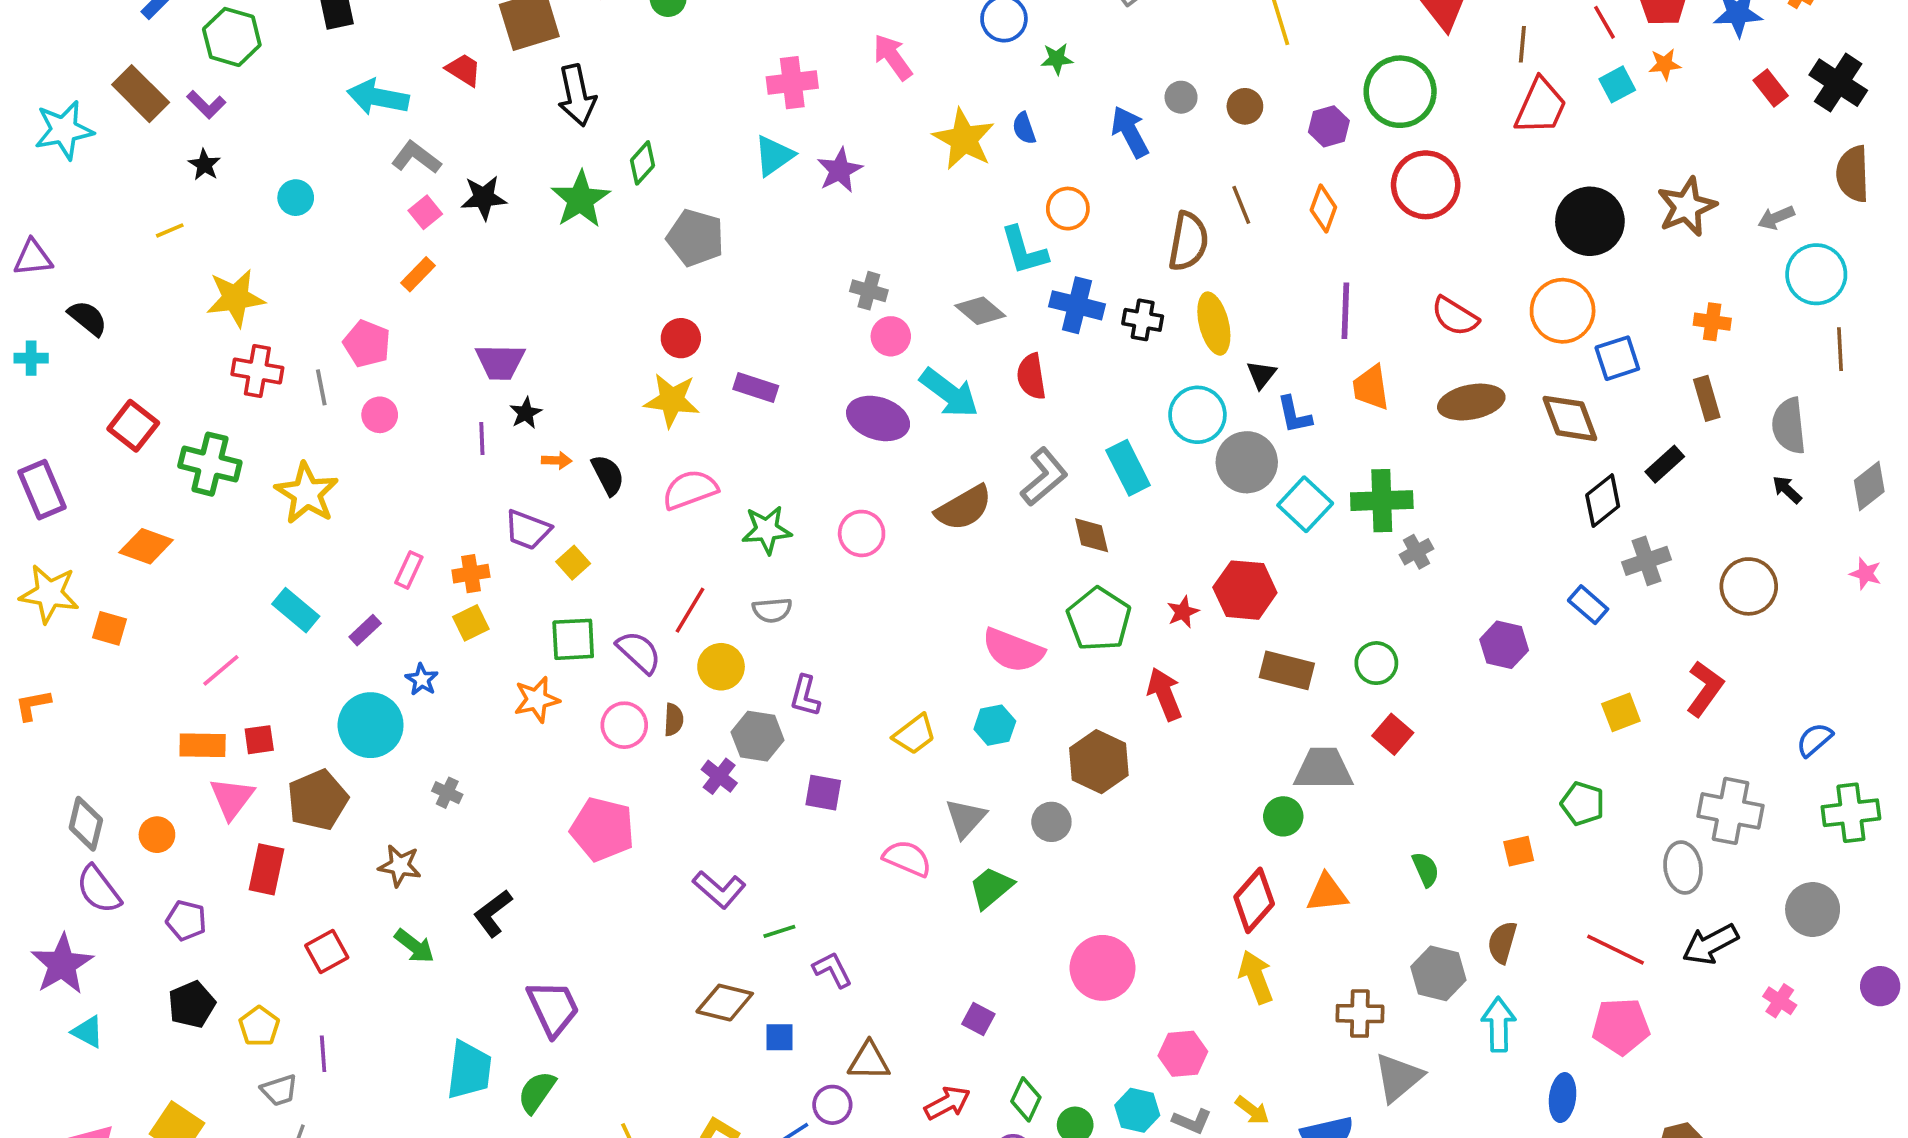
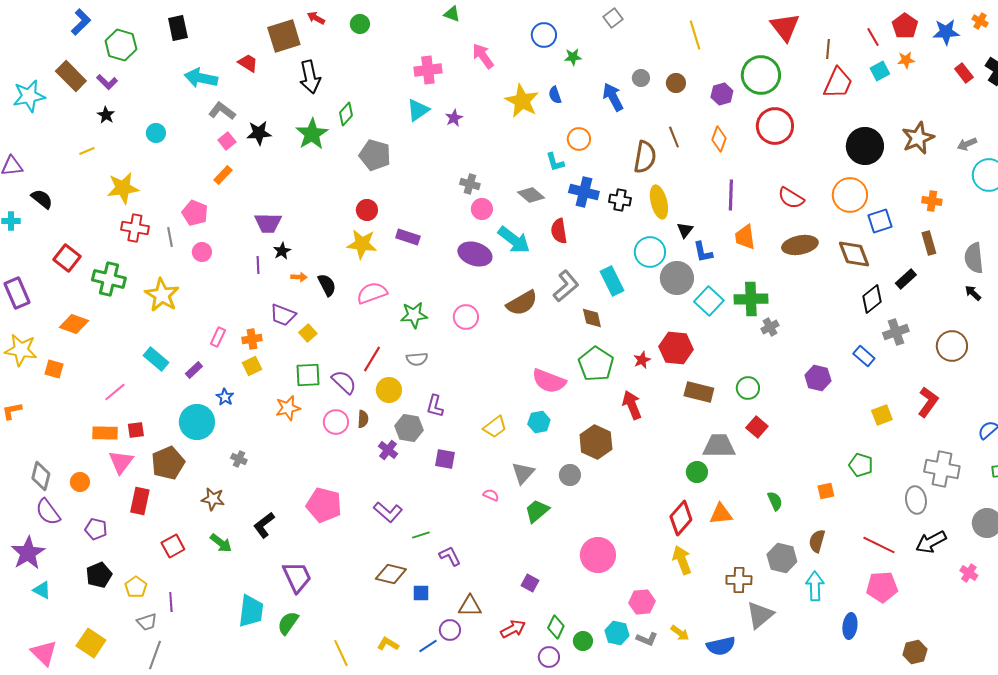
purple star: (840, 170) -> (454, 118), size x0.7
cyan L-shape: (1024, 251) -> (555, 162), size x0.7
pink pentagon: (602, 829) -> (324, 505), moved
pink semicircle: (907, 858) -> (491, 495), size x0.6

